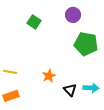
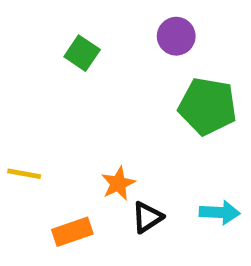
black triangle: (70, 90) -> (147, 217), moved, turned 40
orange rectangle: (11, 96) -> (72, 232), moved

